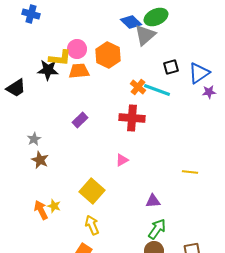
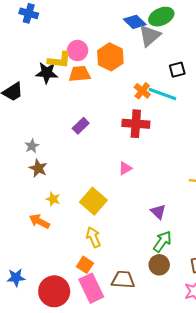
purple triangle: (153, 201) -> (158, 212), turned 49
yellow star: (54, 206) -> (53, 199), moved
orange arrow: (41, 210) -> (39, 221), turned -36

